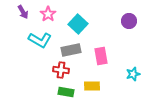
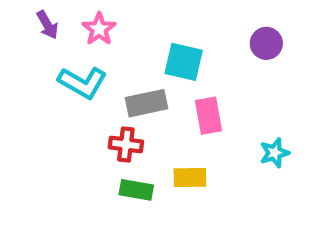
cyan square: (78, 24) -> (184, 62), moved, turned -30

